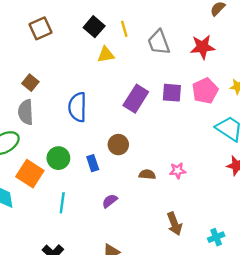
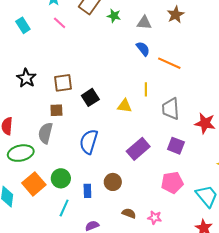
black square: (94, 27) -> (90, 97), moved
brown square: (41, 28) -> (63, 83), moved
brown square: (30, 83) -> (56, 110), turned 32
pink pentagon: (205, 91) -> (172, 183), moved
purple square: (172, 93) -> (176, 146), moved
cyan line: (62, 203) -> (64, 208), moved

